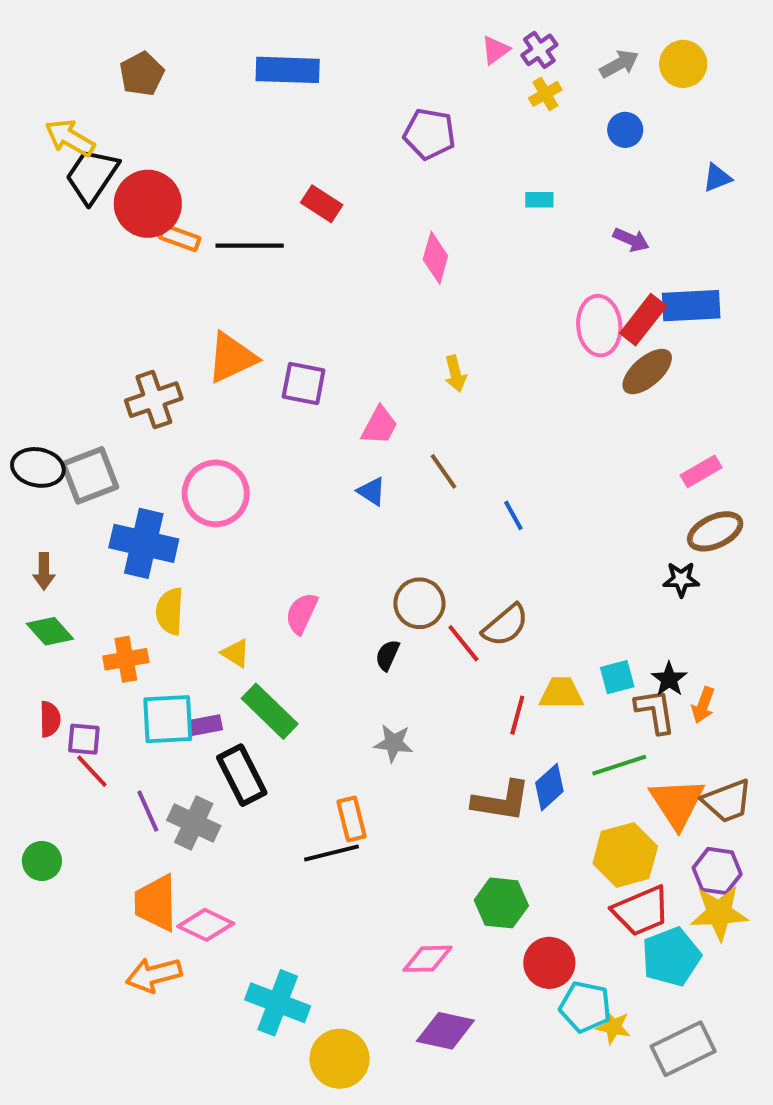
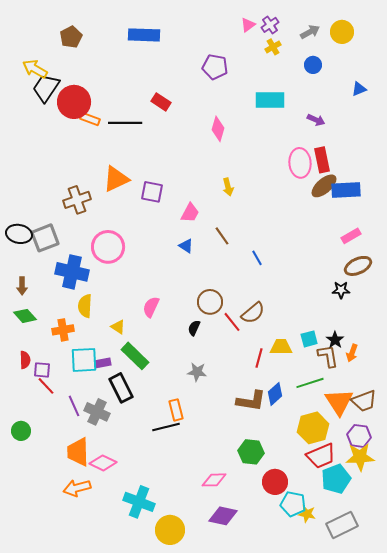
cyan rectangle: (539, 200) -> (270, 100), size x2.0
blue rectangle: (691, 306) -> (346, 190), moved
red rectangle: (643, 320) -> (322, 160), turned -50

